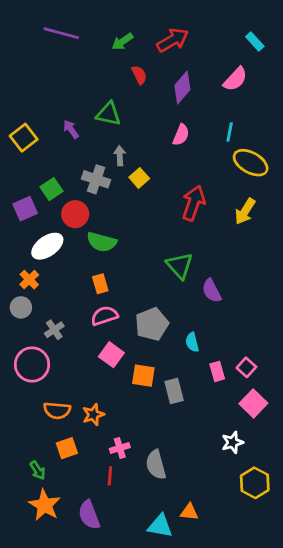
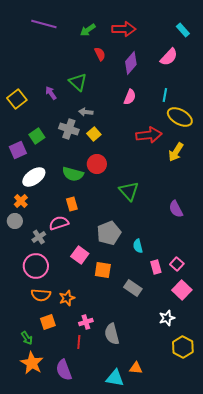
red arrow: (173, 40) -> (124, 29), turned 30
green triangle: (109, 114) -> (78, 82), turned 30
gray arrow: (120, 156) -> (86, 112), turned -80
yellow square: (139, 178) -> (94, 134), moved
red arrow: (194, 203) -> (149, 135), moved, turned 65
red circle: (75, 214) -> (97, 164), moved
purple semicircle: (212, 291) -> (176, 209), moved
pink semicircle: (104, 316) -> (59, 223), moved
pink circle: (32, 364) -> (36, 266), moved
gray rectangle: (174, 391) -> (133, 288), moved, turned -42

